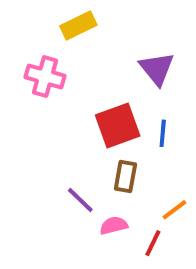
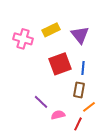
yellow rectangle: (78, 25) -> (51, 30), moved
brown rectangle: (125, 176) -> (79, 90), moved

